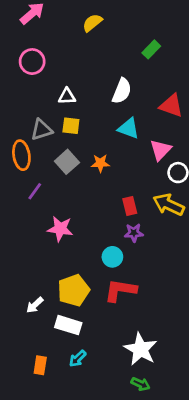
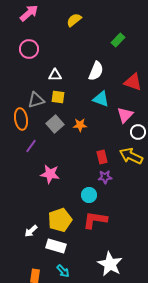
cyan arrow: (78, 359) -> (63, 271), turned -88

